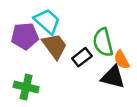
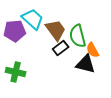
brown trapezoid: (55, 46) -> (56, 30), moved

